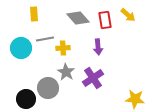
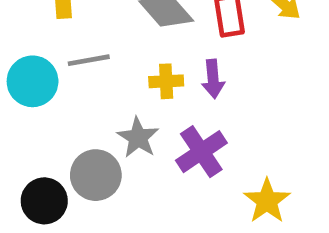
yellow cross: (63, 48) -> (166, 81), moved
yellow star: (135, 99) -> (267, 201), moved, turned 30

